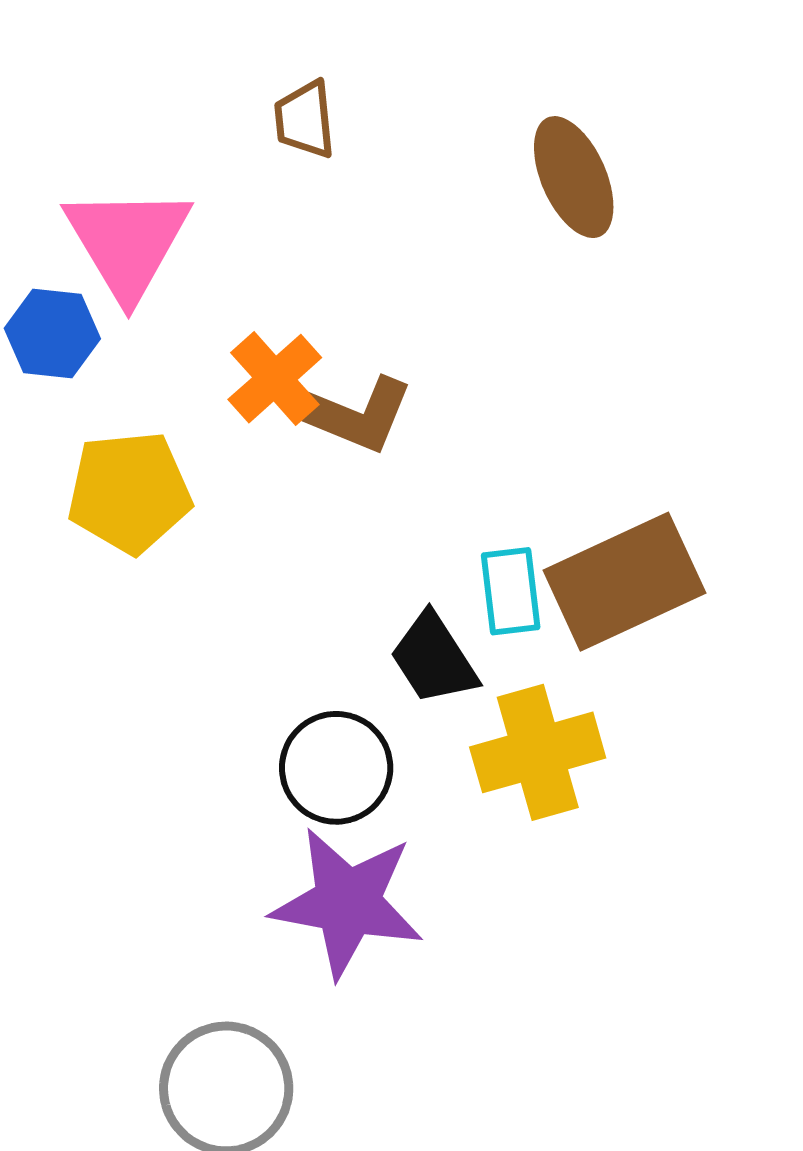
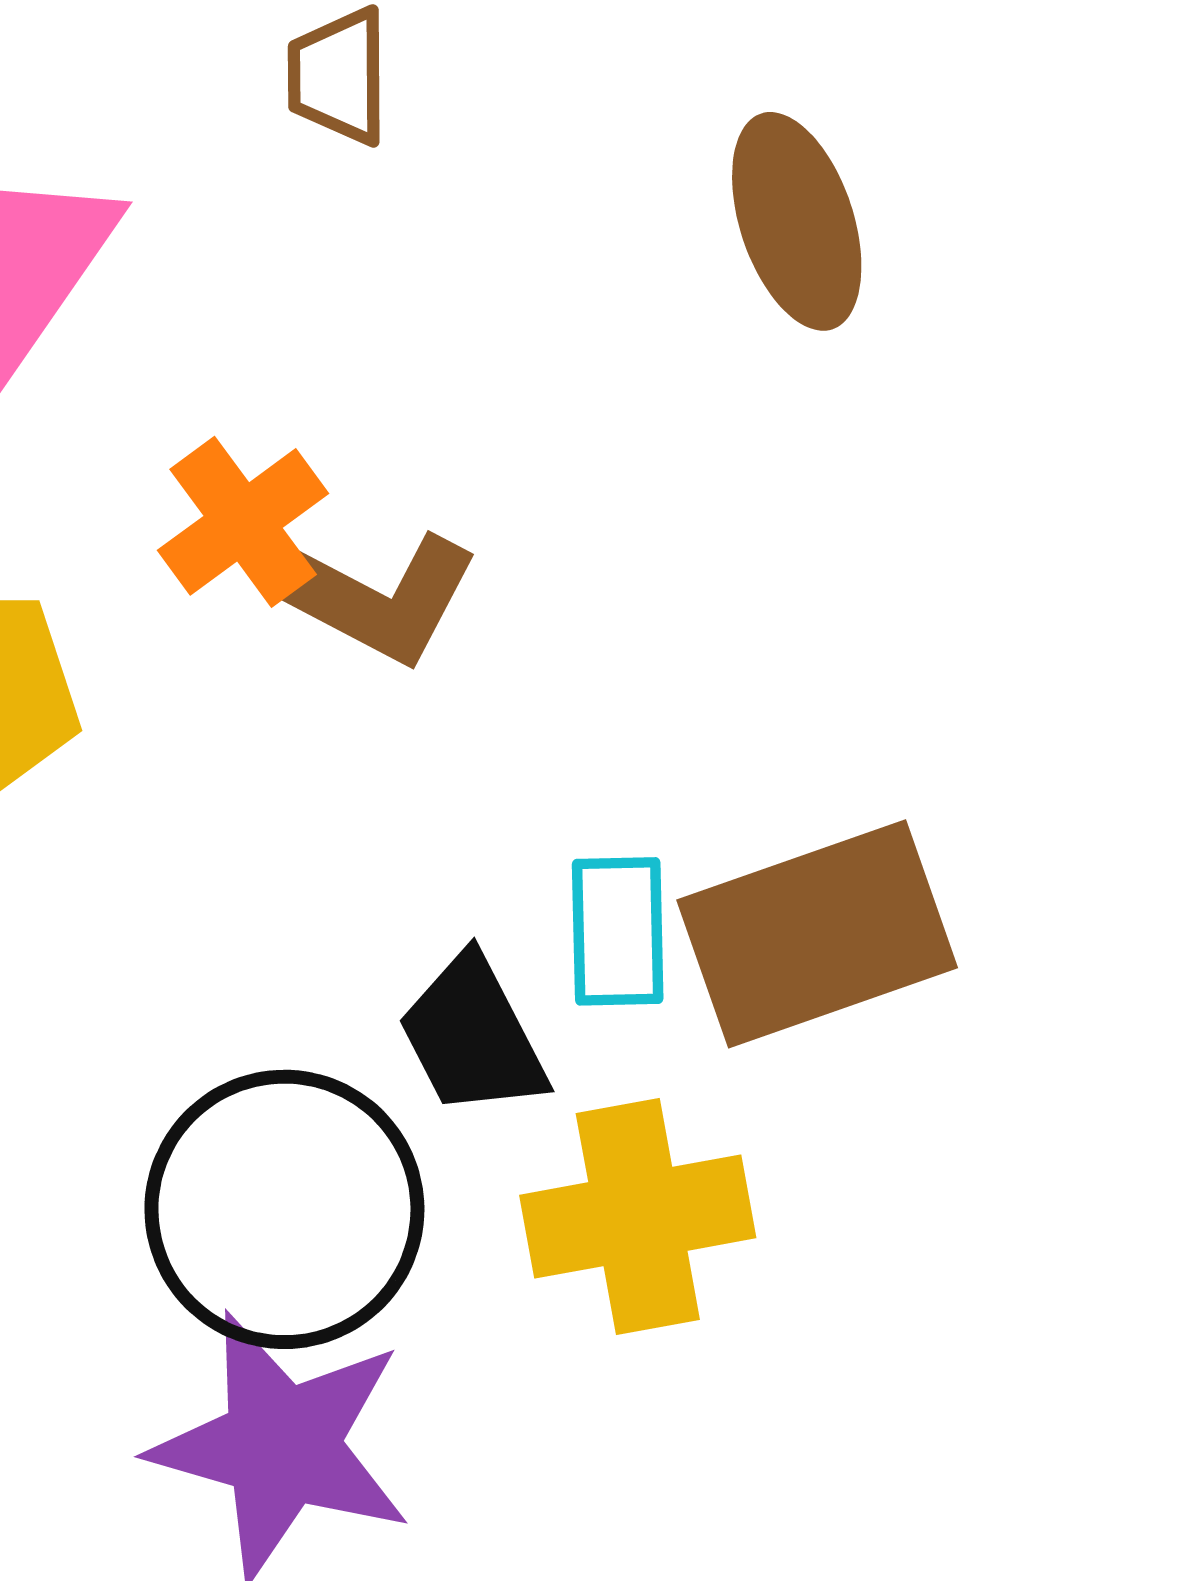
black circle: (336, 768) -> (284, 1209), size x1.4

